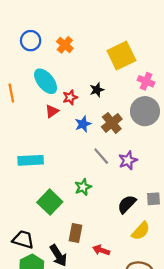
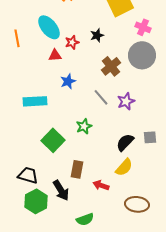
red triangle: (52, 111) -> (55, 55), turned 32
blue star: (83, 124) -> (68, 81), moved
yellow semicircle: (141, 231) -> (124, 167), moved

